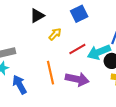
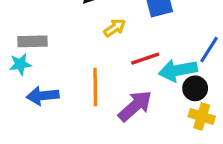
purple arrow: (77, 79) -> (135, 106), turned -65
blue arrow: (19, 85) -> (43, 96), turned -78

